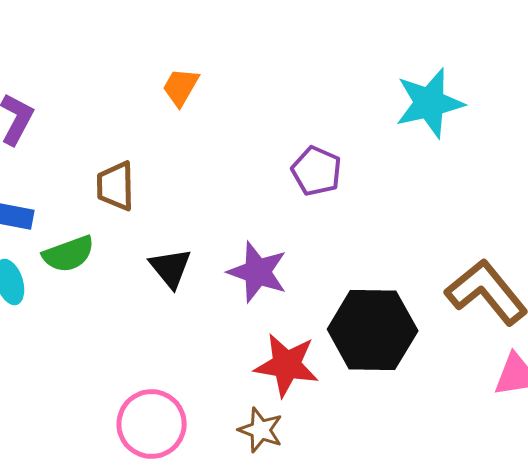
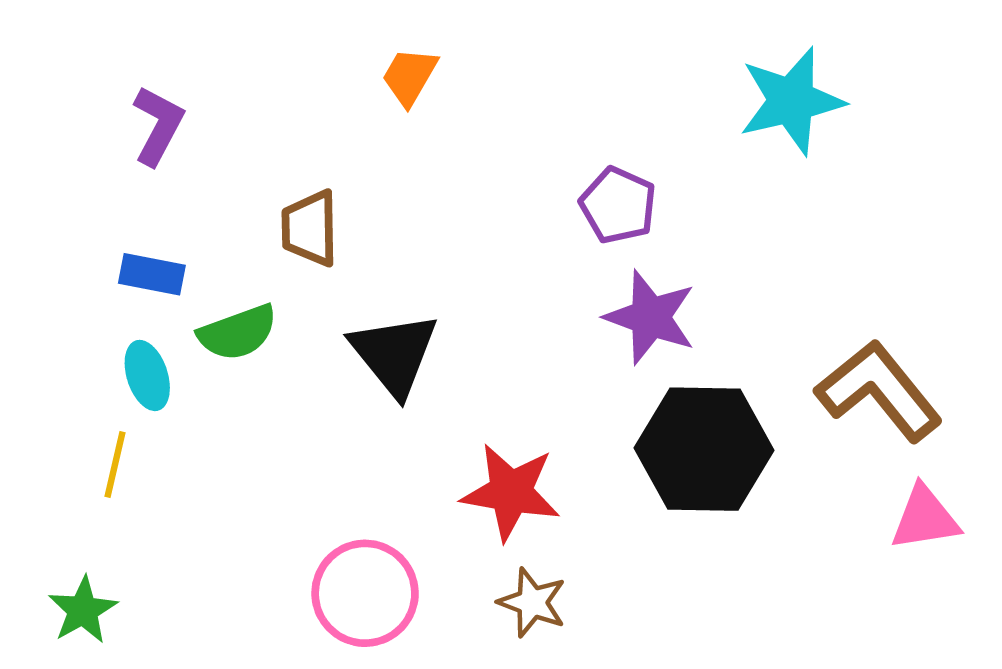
black triangle: (171, 268) -> (394, 354), size x1.4
purple star: (258, 272) -> (650, 317), moved
red star: (287, 365) -> (511, 492), moved

